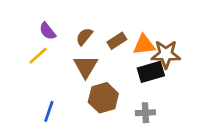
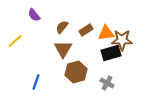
purple semicircle: (48, 31) -> (34, 15), moved
yellow line: (38, 56) -> (15, 41), moved
gray cross: (145, 113) -> (107, 83), turned 32

